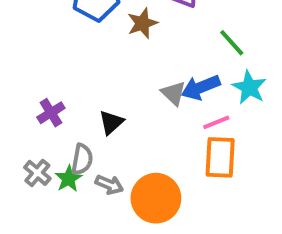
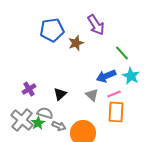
gray triangle: (173, 93) -> (92, 95), moved
gray semicircle: (82, 159) -> (45, 113), turned -84
gray cross: (37, 173) -> (22, 120), size x1.6

